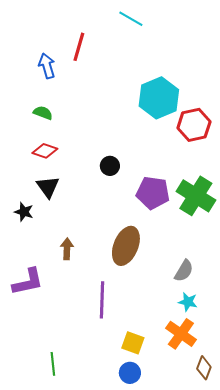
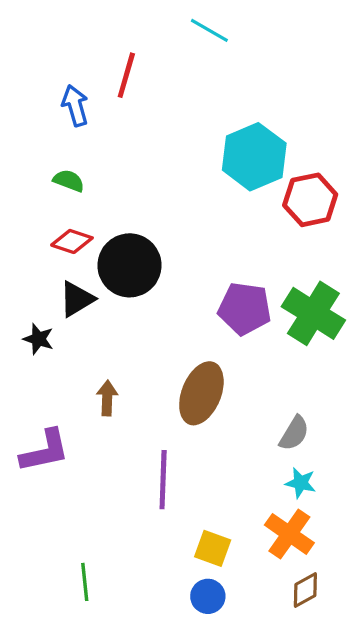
black circle: (110, 166) -> (130, 265), moved, size x2.0
black triangle: (48, 187) -> (77, 299), turned 35
brown diamond: (204, 368) -> (305, 590), moved, turned 40

